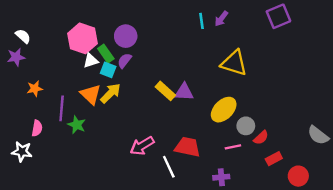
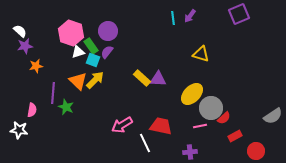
purple star: (16, 57) -> (25, 46), moved
yellow triangle: (234, 63) -> (201, 54), size x0.7
orange star: (35, 89) -> (36, 66), moved
gray circle: (246, 126) -> (211, 108), size x1.5
gray semicircle: (318, 135) -> (273, 116), turned -72

